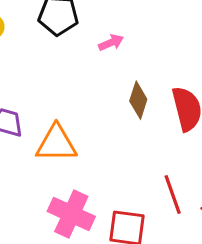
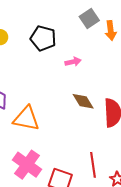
brown diamond: (138, 100) -> (83, 101), turned -60

